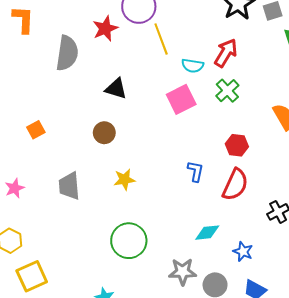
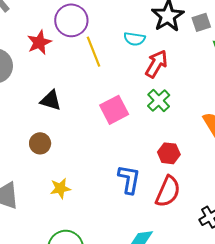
cyan semicircle: (193, 66) -> (134, 39), moved
blue L-shape: (195, 171) -> (129, 179), size x1.4

